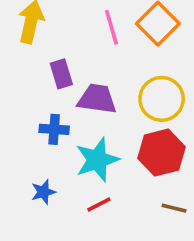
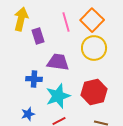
purple rectangle: (61, 74) -> (38, 36), moved
yellow circle: (162, 99) -> (94, 48), moved

